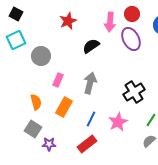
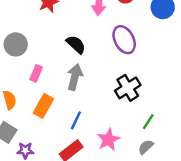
purple ellipse: (131, 39) -> (124, 40), moved
black semicircle: (91, 46) -> (76, 44), moved, turned 78
pink star: (118, 122) -> (108, 140), moved

